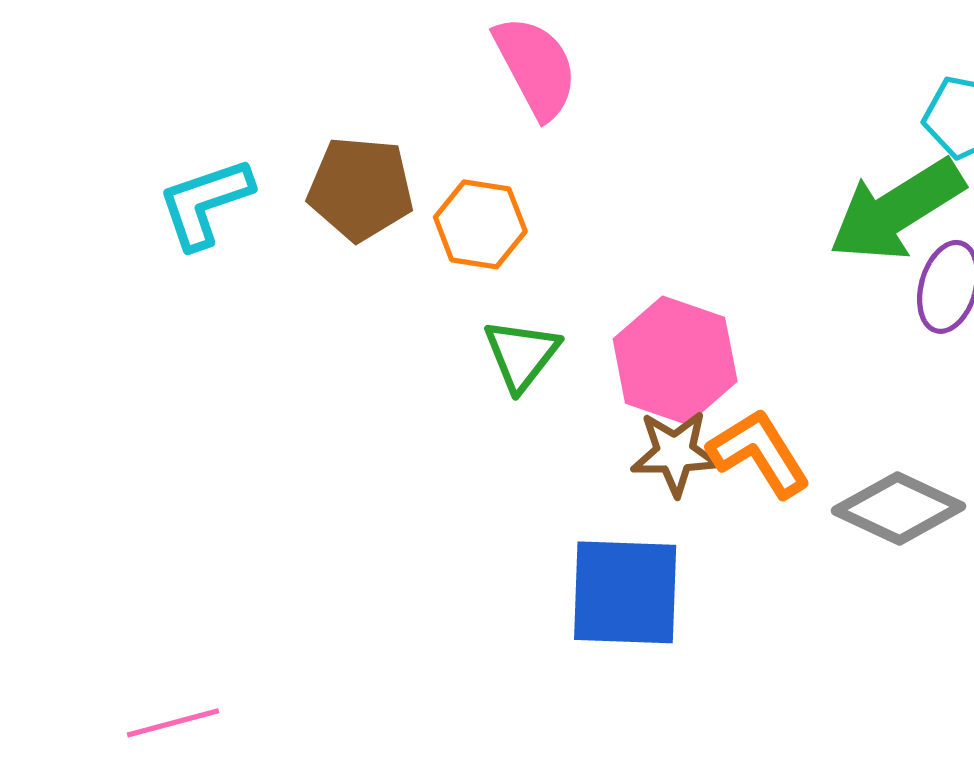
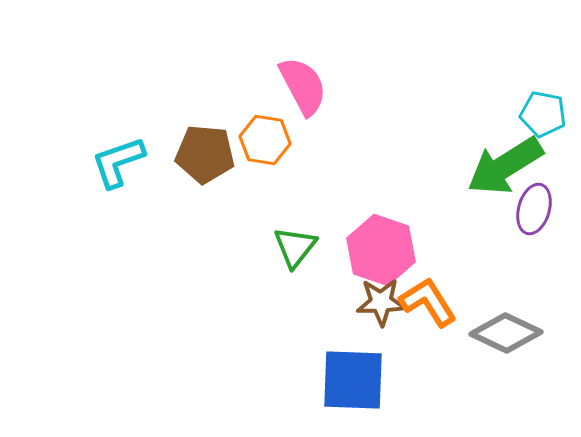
orange hexagon: (480, 224) -> (265, 140), moved

